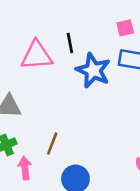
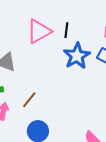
pink triangle: (37, 55) -> (39, 31), turned -44

